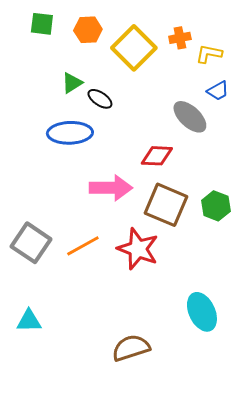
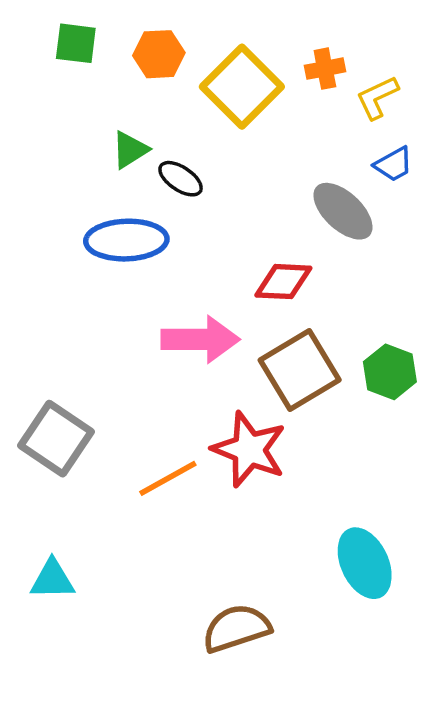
yellow L-shape: (209, 54) -> (377, 97), turned -36
brown square: (166, 205) -> (300, 370), turned 36
orange line: (83, 246) -> (168, 478), moved

